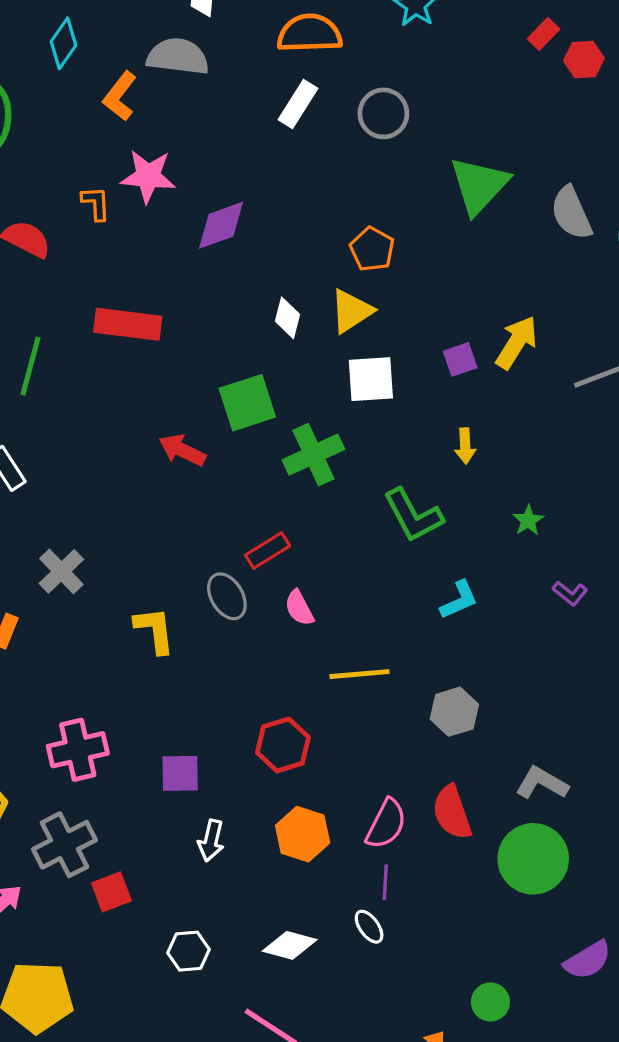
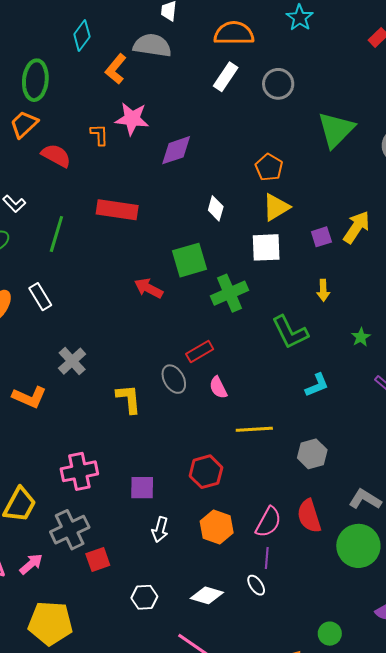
yellow triangle: (351, 311) -> (276, 207), moved

